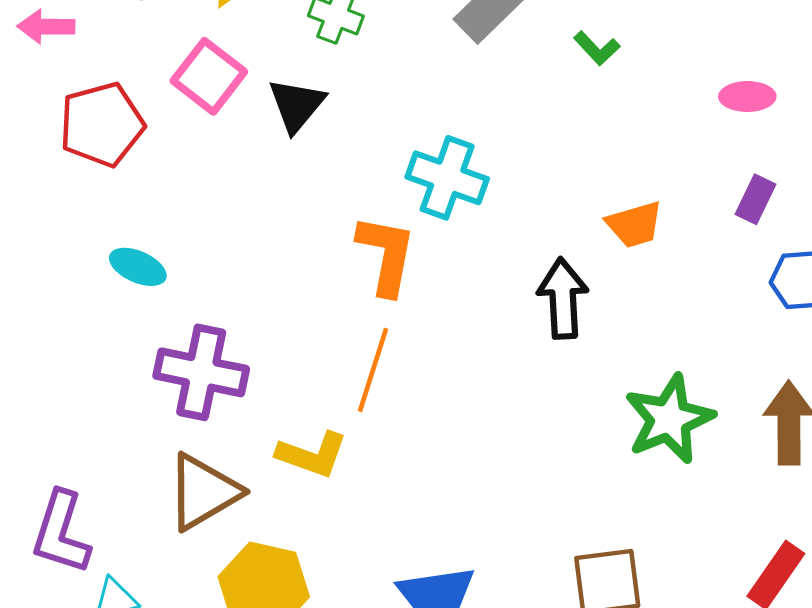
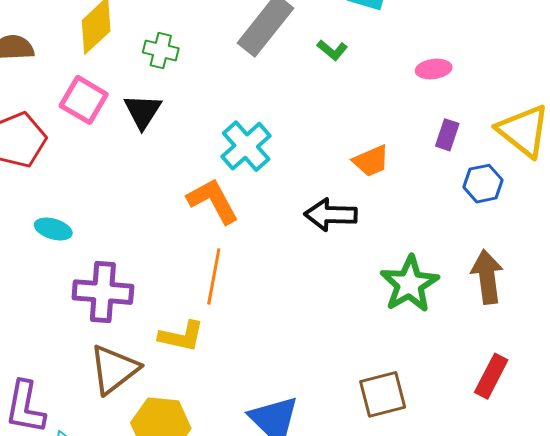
cyan cross: (447, 178) -> (246, 146), turned 36
orange L-shape: (386, 255) -> (213, 201), turned -32
black arrow: (563, 298) -> (331, 215), turned -78

